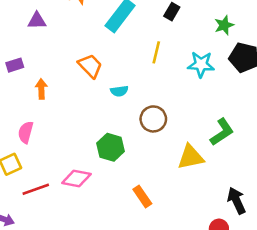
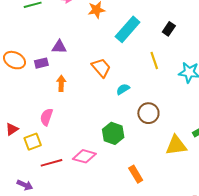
purple triangle: (37, 21) -> (59, 47), moved
yellow line: (156, 52) -> (154, 60), turned -36
cyan semicircle: (119, 91) -> (123, 89), turned 152

